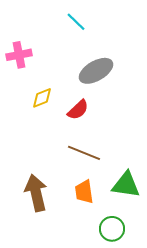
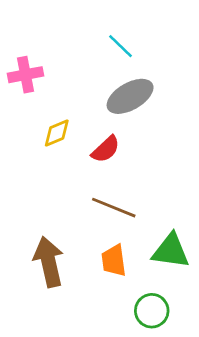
cyan line: (76, 22) -> (121, 46), moved

